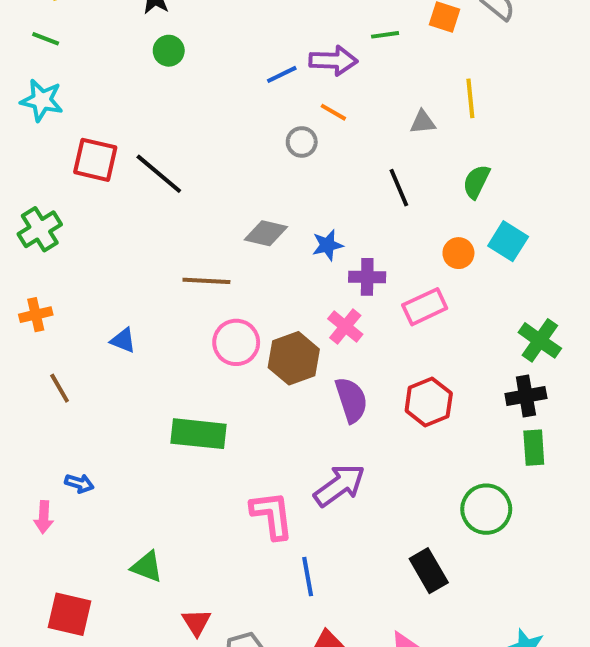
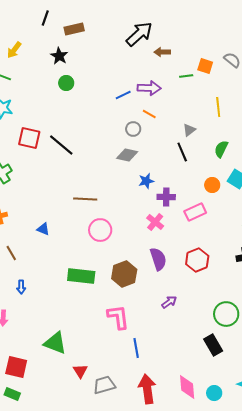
green line: (385, 35) -> (186, 76), moved
gray triangle: (423, 122) -> (189, 130), moved, turned -32
gray diamond: (266, 233) -> (127, 155), moved
brown hexagon: (294, 358) -> (124, 274), moved
blue arrow: (79, 483) -> (21, 287), moved, turned 72
purple arrow: (339, 485) -> (169, 302), moved, size x0.6
green triangle: (147, 567) -> (55, 343), size x1.4
black rectangle: (429, 571) -> (213, 345), moved

